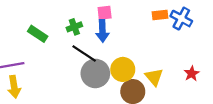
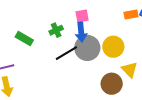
black line: (84, 54) -> (66, 53), turned -60
yellow circle: (123, 69) -> (113, 47), moved
gray circle: (95, 73) -> (87, 48), moved

